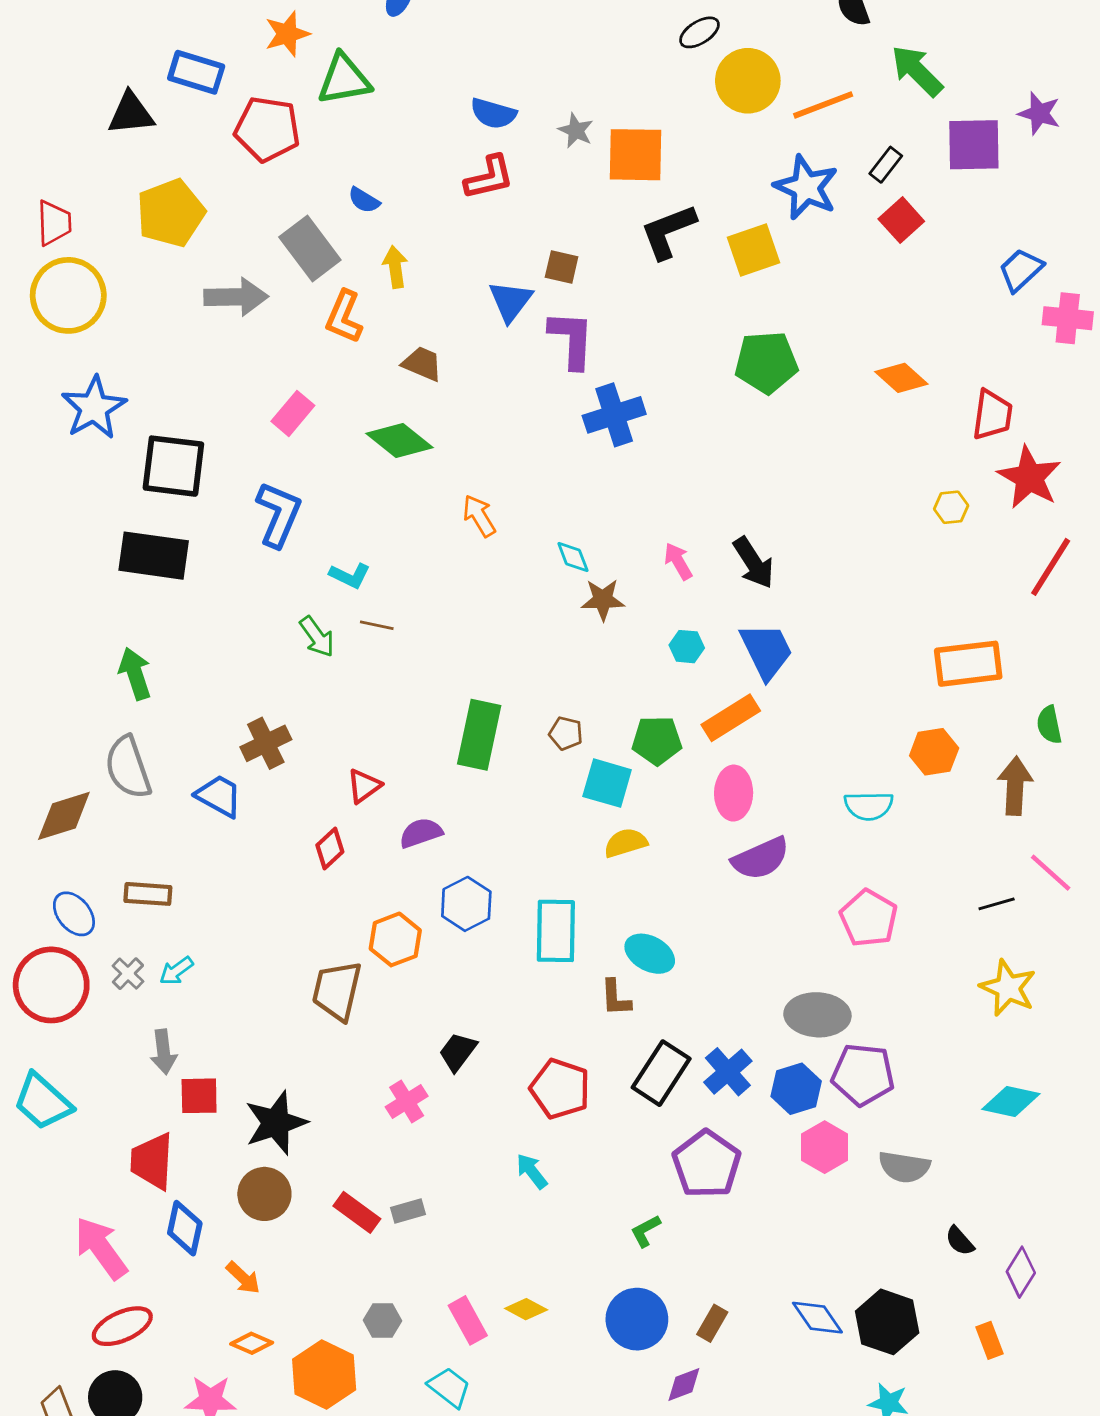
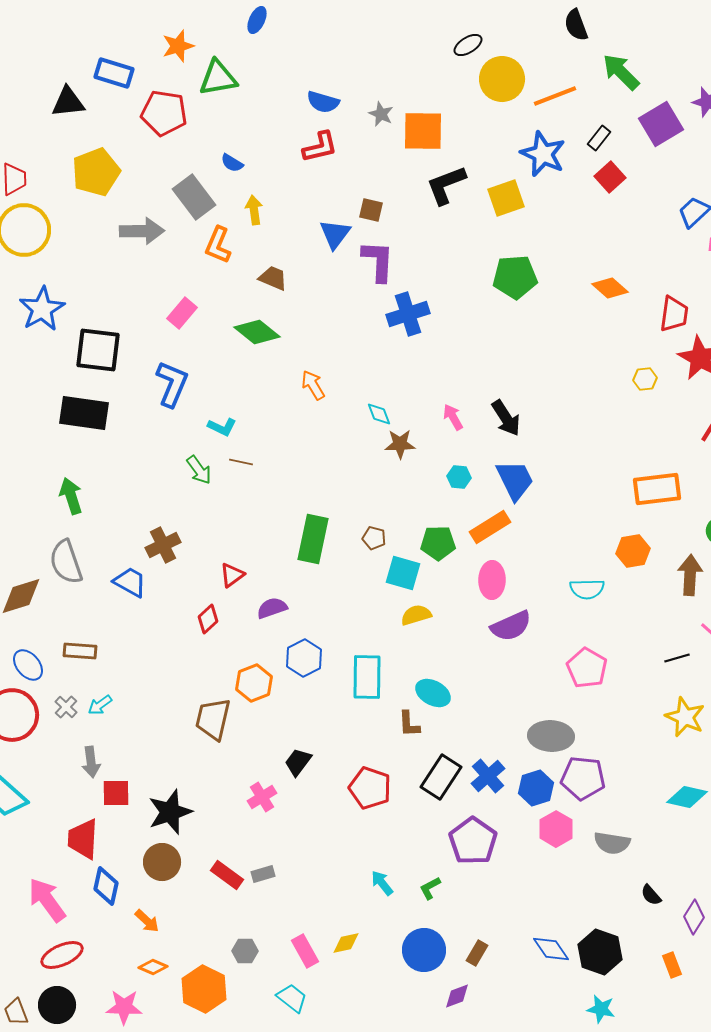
purple square: (974, 145) -> (661, 124), turned -30
cyan arrow: (532, 1171) -> (382, 883), moved
yellow diamond: (526, 1309) -> (346, 943), turned -40

